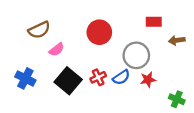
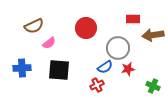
brown arrow: (177, 40) -> (153, 35), size x1.5
red cross: (98, 77) -> (97, 85), moved
blue cross: (25, 78) -> (22, 68), turned -30
black square: (68, 81) -> (59, 70), turned -35

